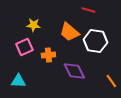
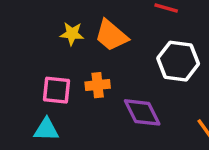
orange trapezoid: (69, 32) -> (111, 35), moved
pink square: (24, 47) -> (57, 90), moved, turned 30

